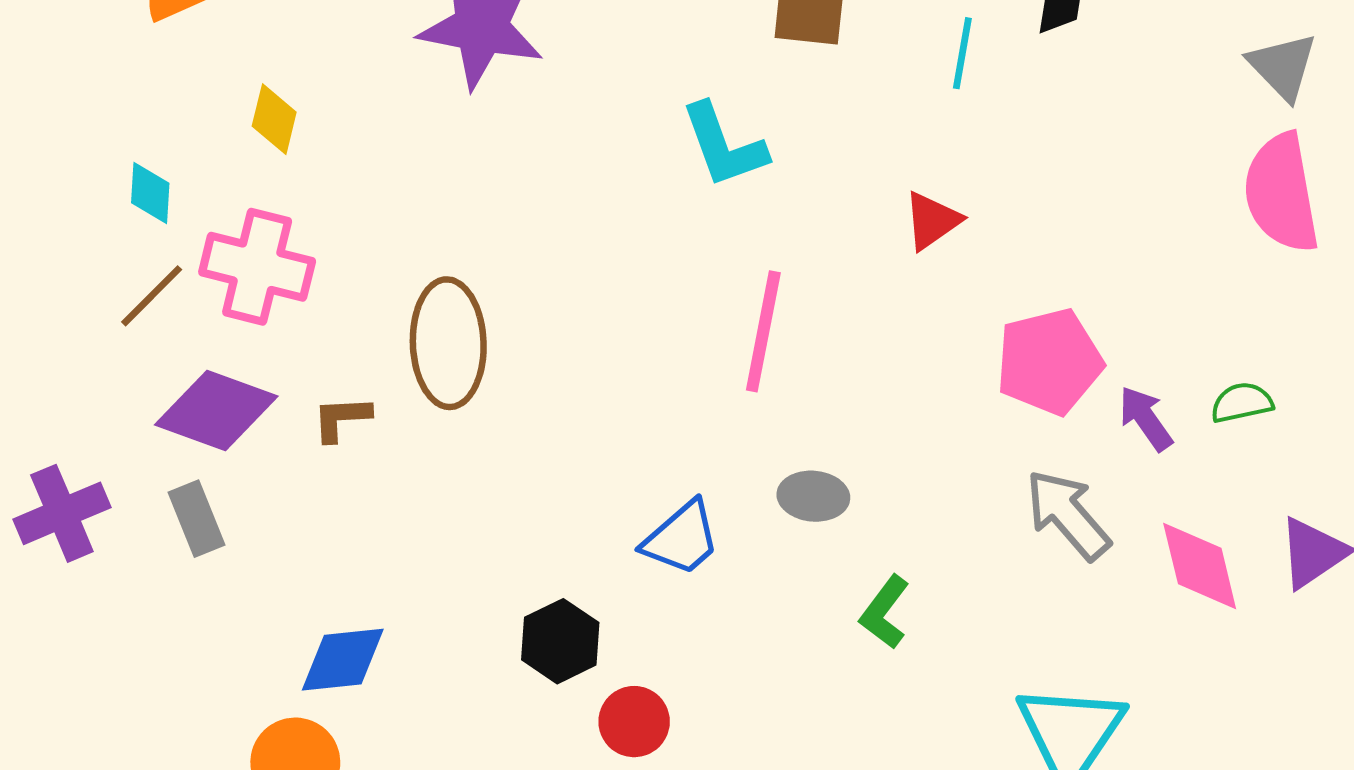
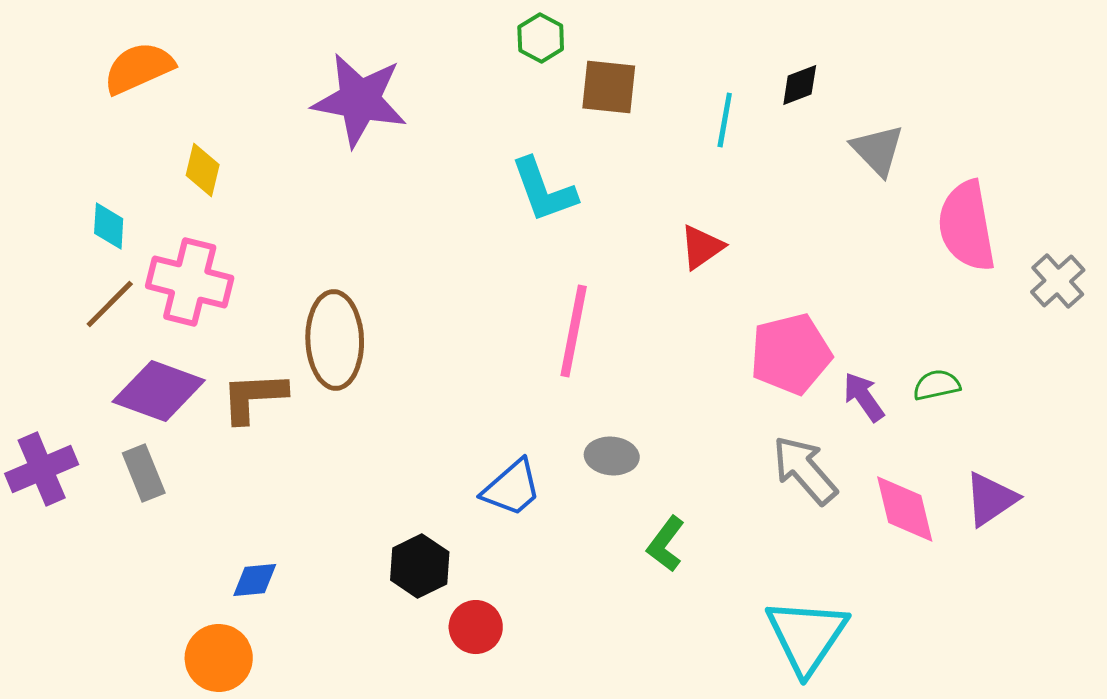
gray triangle: (1283, 66) -> (878, 150), moved
brown L-shape: (341, 418) -> (254, 397), size x1.5
blue diamond: (343, 660) -> (255, 580), size x0.7

